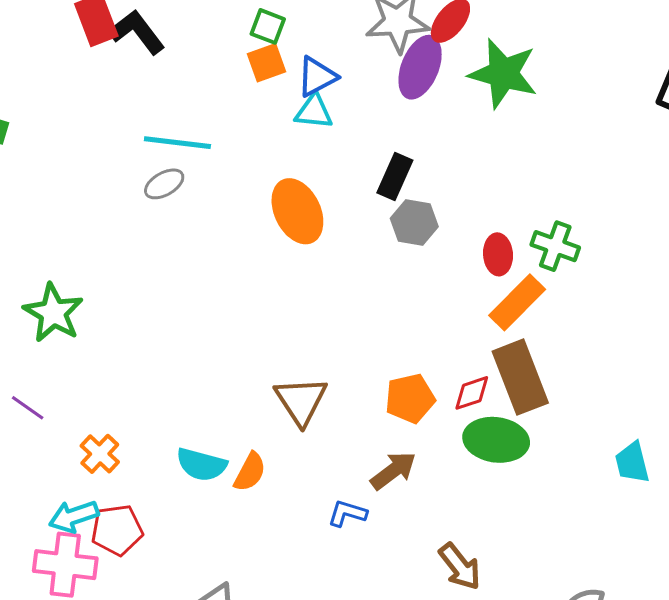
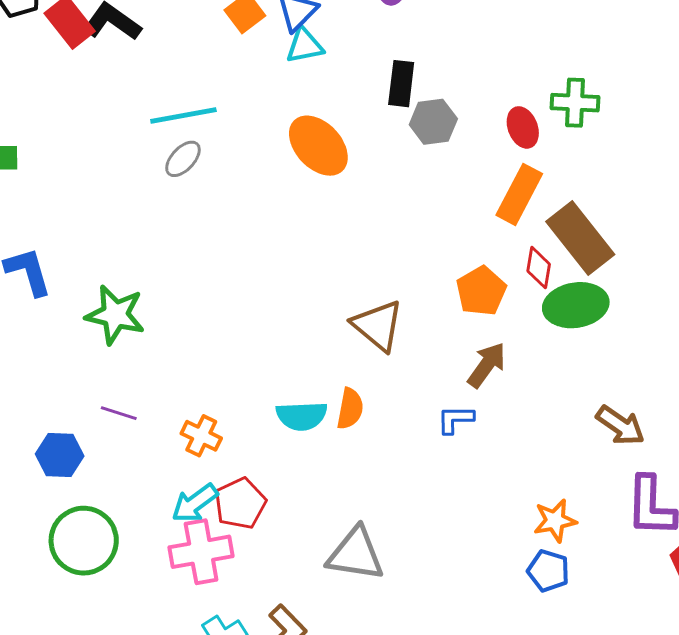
orange rectangle: (517, 302) -> (519, 194), moved
red diamond: (472, 393) -> (539, 268), turned -45
brown arrow: (460, 566) -> (620, 425), moved

